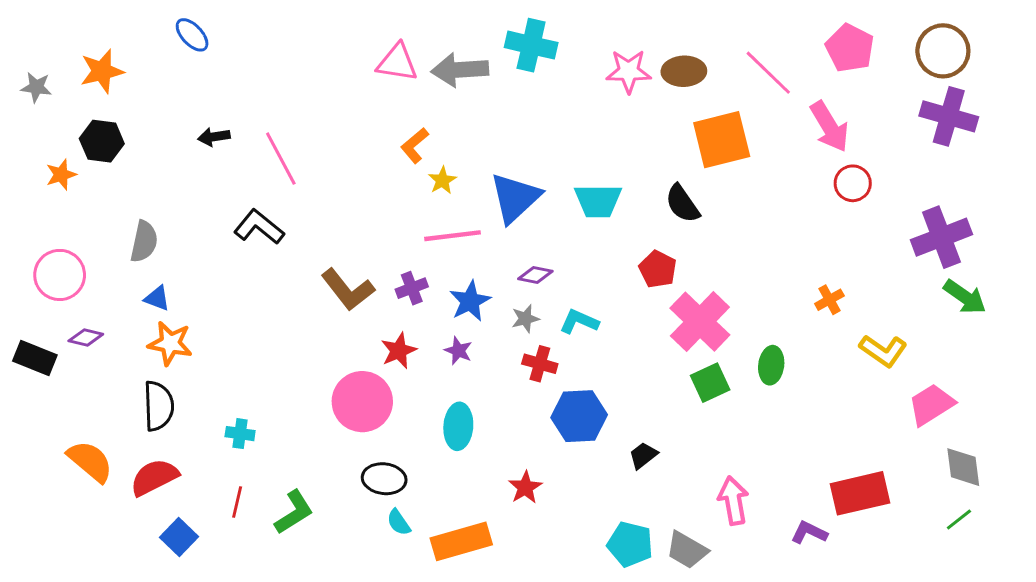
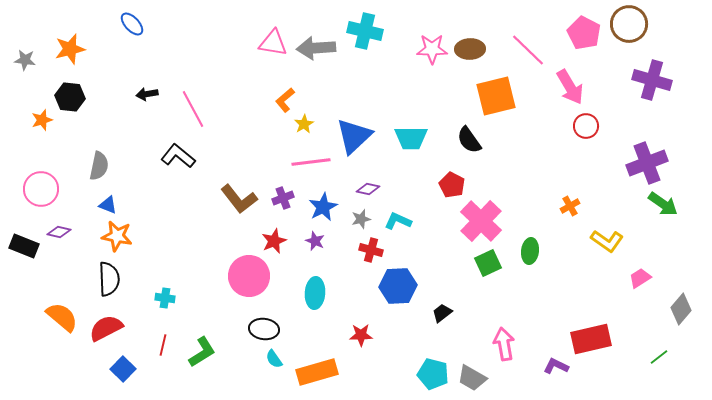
brown circle: (943, 51) -> (629, 24), moved
pink trapezoid: (931, 405) -> (640, 278), size x0.7
gray diamond: (963, 467) -> (681, 309), moved, turned 48
red star: (525, 487) -> (361, 335), turned 30

